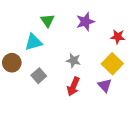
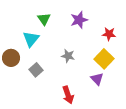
cyan triangle: (33, 42) -> (31, 39), turned -36
red arrow: (73, 86) -> (68, 95), moved, turned -42

